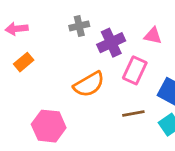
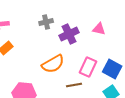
pink rectangle: (135, 70) -> (88, 67), moved
brown line: (133, 114) -> (74, 85), moved

